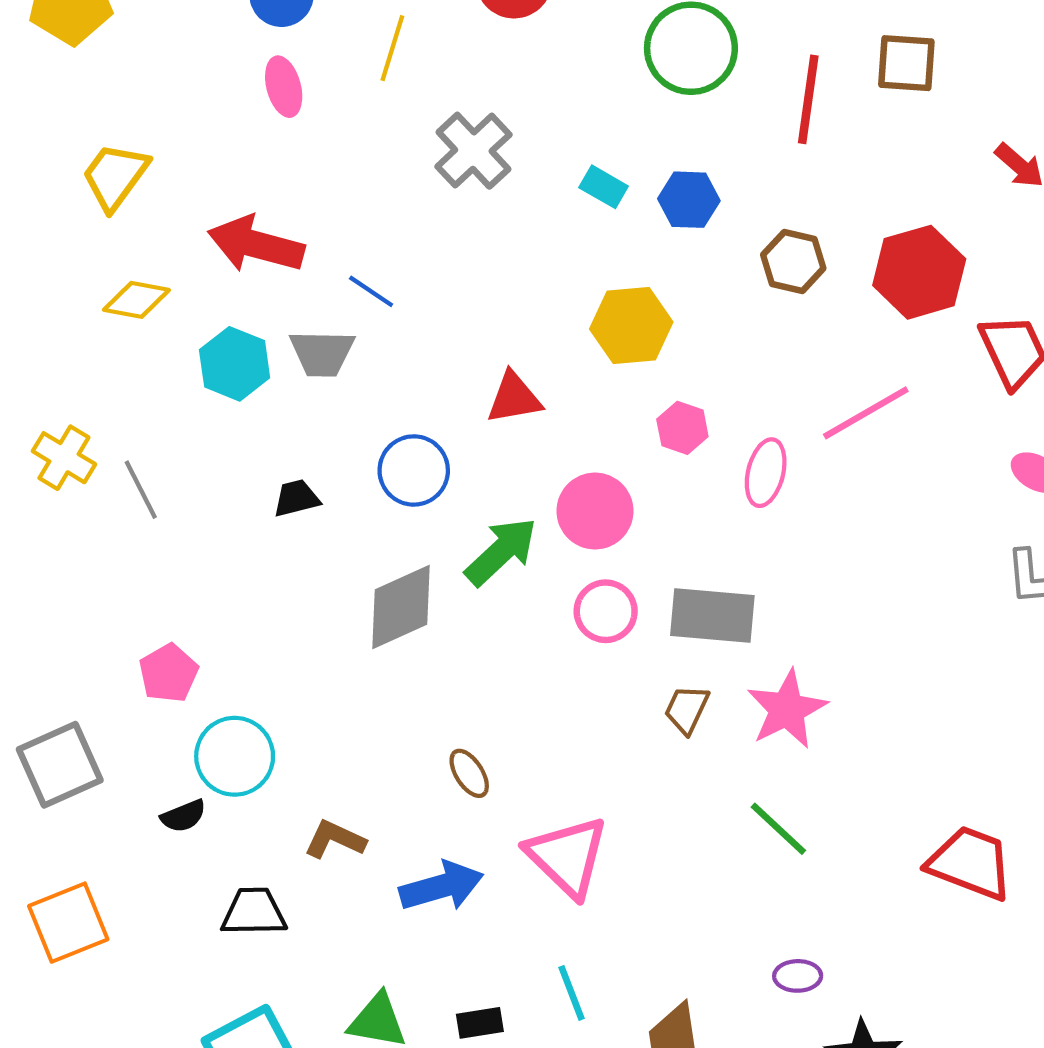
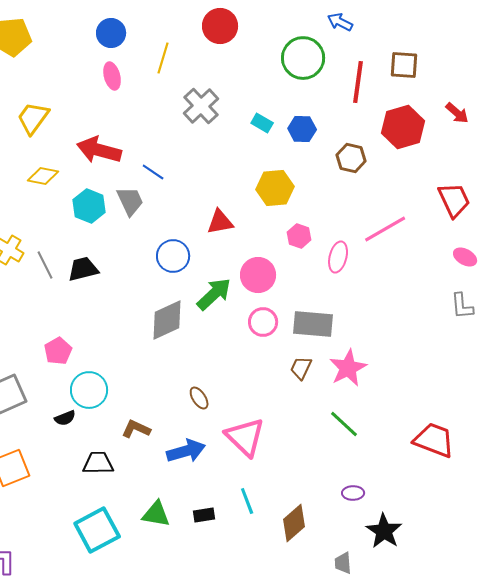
red hexagon: (919, 272) -> (403, 127), moved
gray trapezoid: (322, 353) -> (130, 201), turned -116
black trapezoid: (296, 498) -> (83, 269), moved, size x1.4

